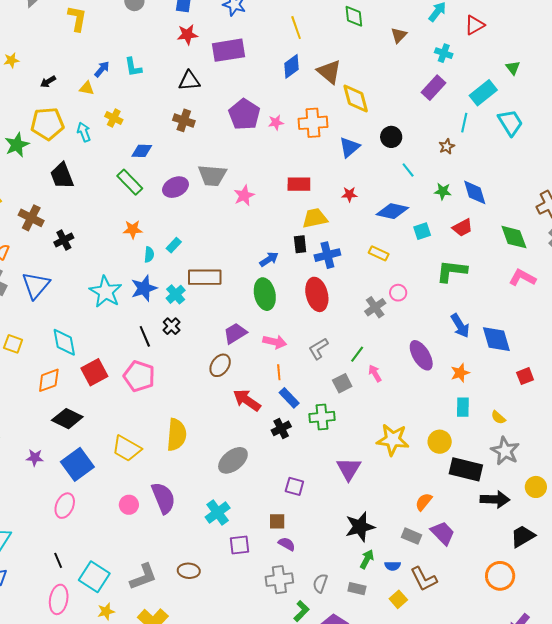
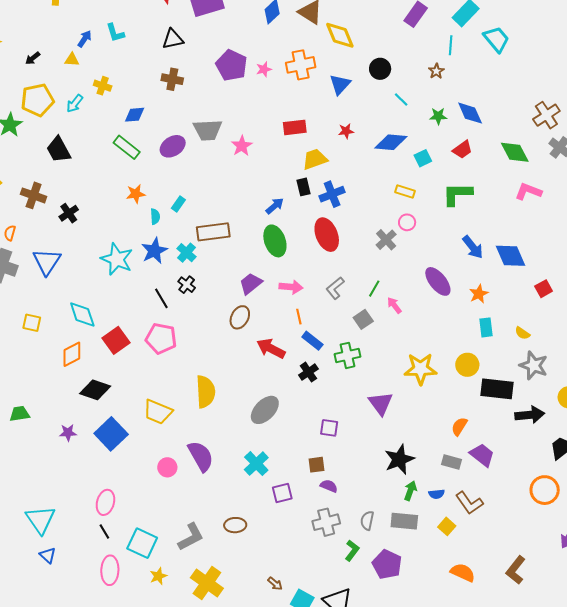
cyan arrow: (84, 132) -> (75, 104), turned -114
yellow rectangle: (379, 253) -> (405, 191), moved
pink ellipse: (65, 506) -> (105, 502), moved
gray rectangle: (357, 589) -> (404, 521), size x1.5

